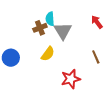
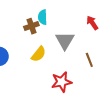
gray triangle: (63, 31) -> (65, 41), moved

